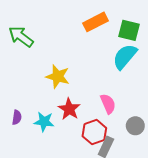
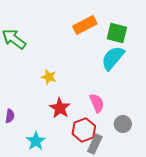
yellow star: (58, 76) -> (49, 77), size x0.7
cyan star: (44, 122) -> (36, 141), moved, turned 30

